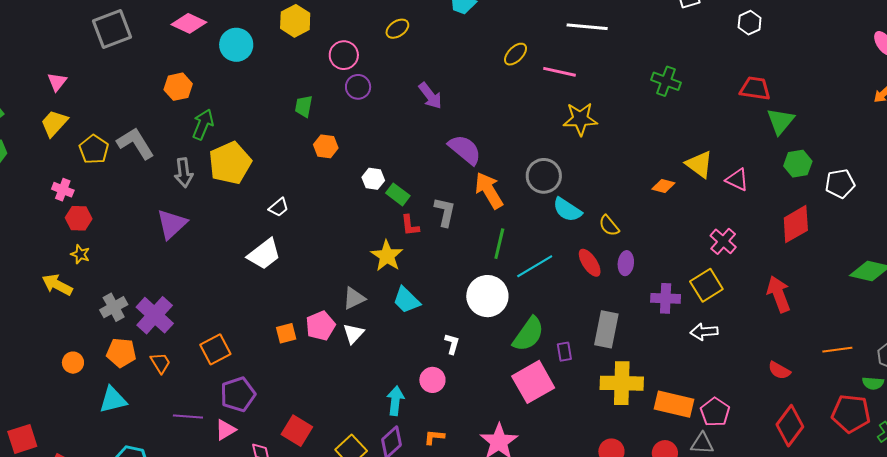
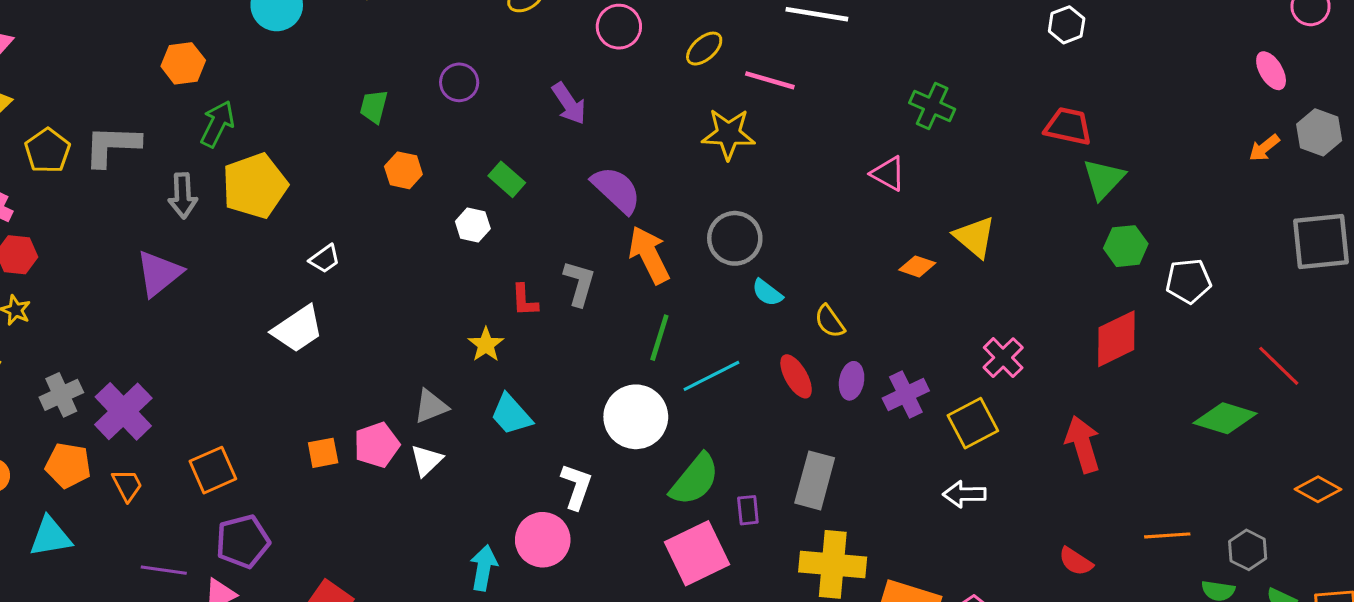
pink circle: (344, 55) -> (619, 27), moved
yellow star: (580, 119) -> (728, 134), moved
gray L-shape: (136, 143) -> (112, 146), turned -60
pink triangle: (737, 180) -> (888, 174), moved
green rectangle: (398, 194) -> (507, 179), moved
cyan semicircle: (567, 210) -> (767, 293), size x0.7
yellow star: (387, 256) -> (486, 345), size x0.7
purple cross: (666, 298) -> (906, 394), moved, turned -32
white L-shape: (452, 344) -> (576, 486), size x1.4
pink circle: (432, 380) -> (543, 540), size x1.4

